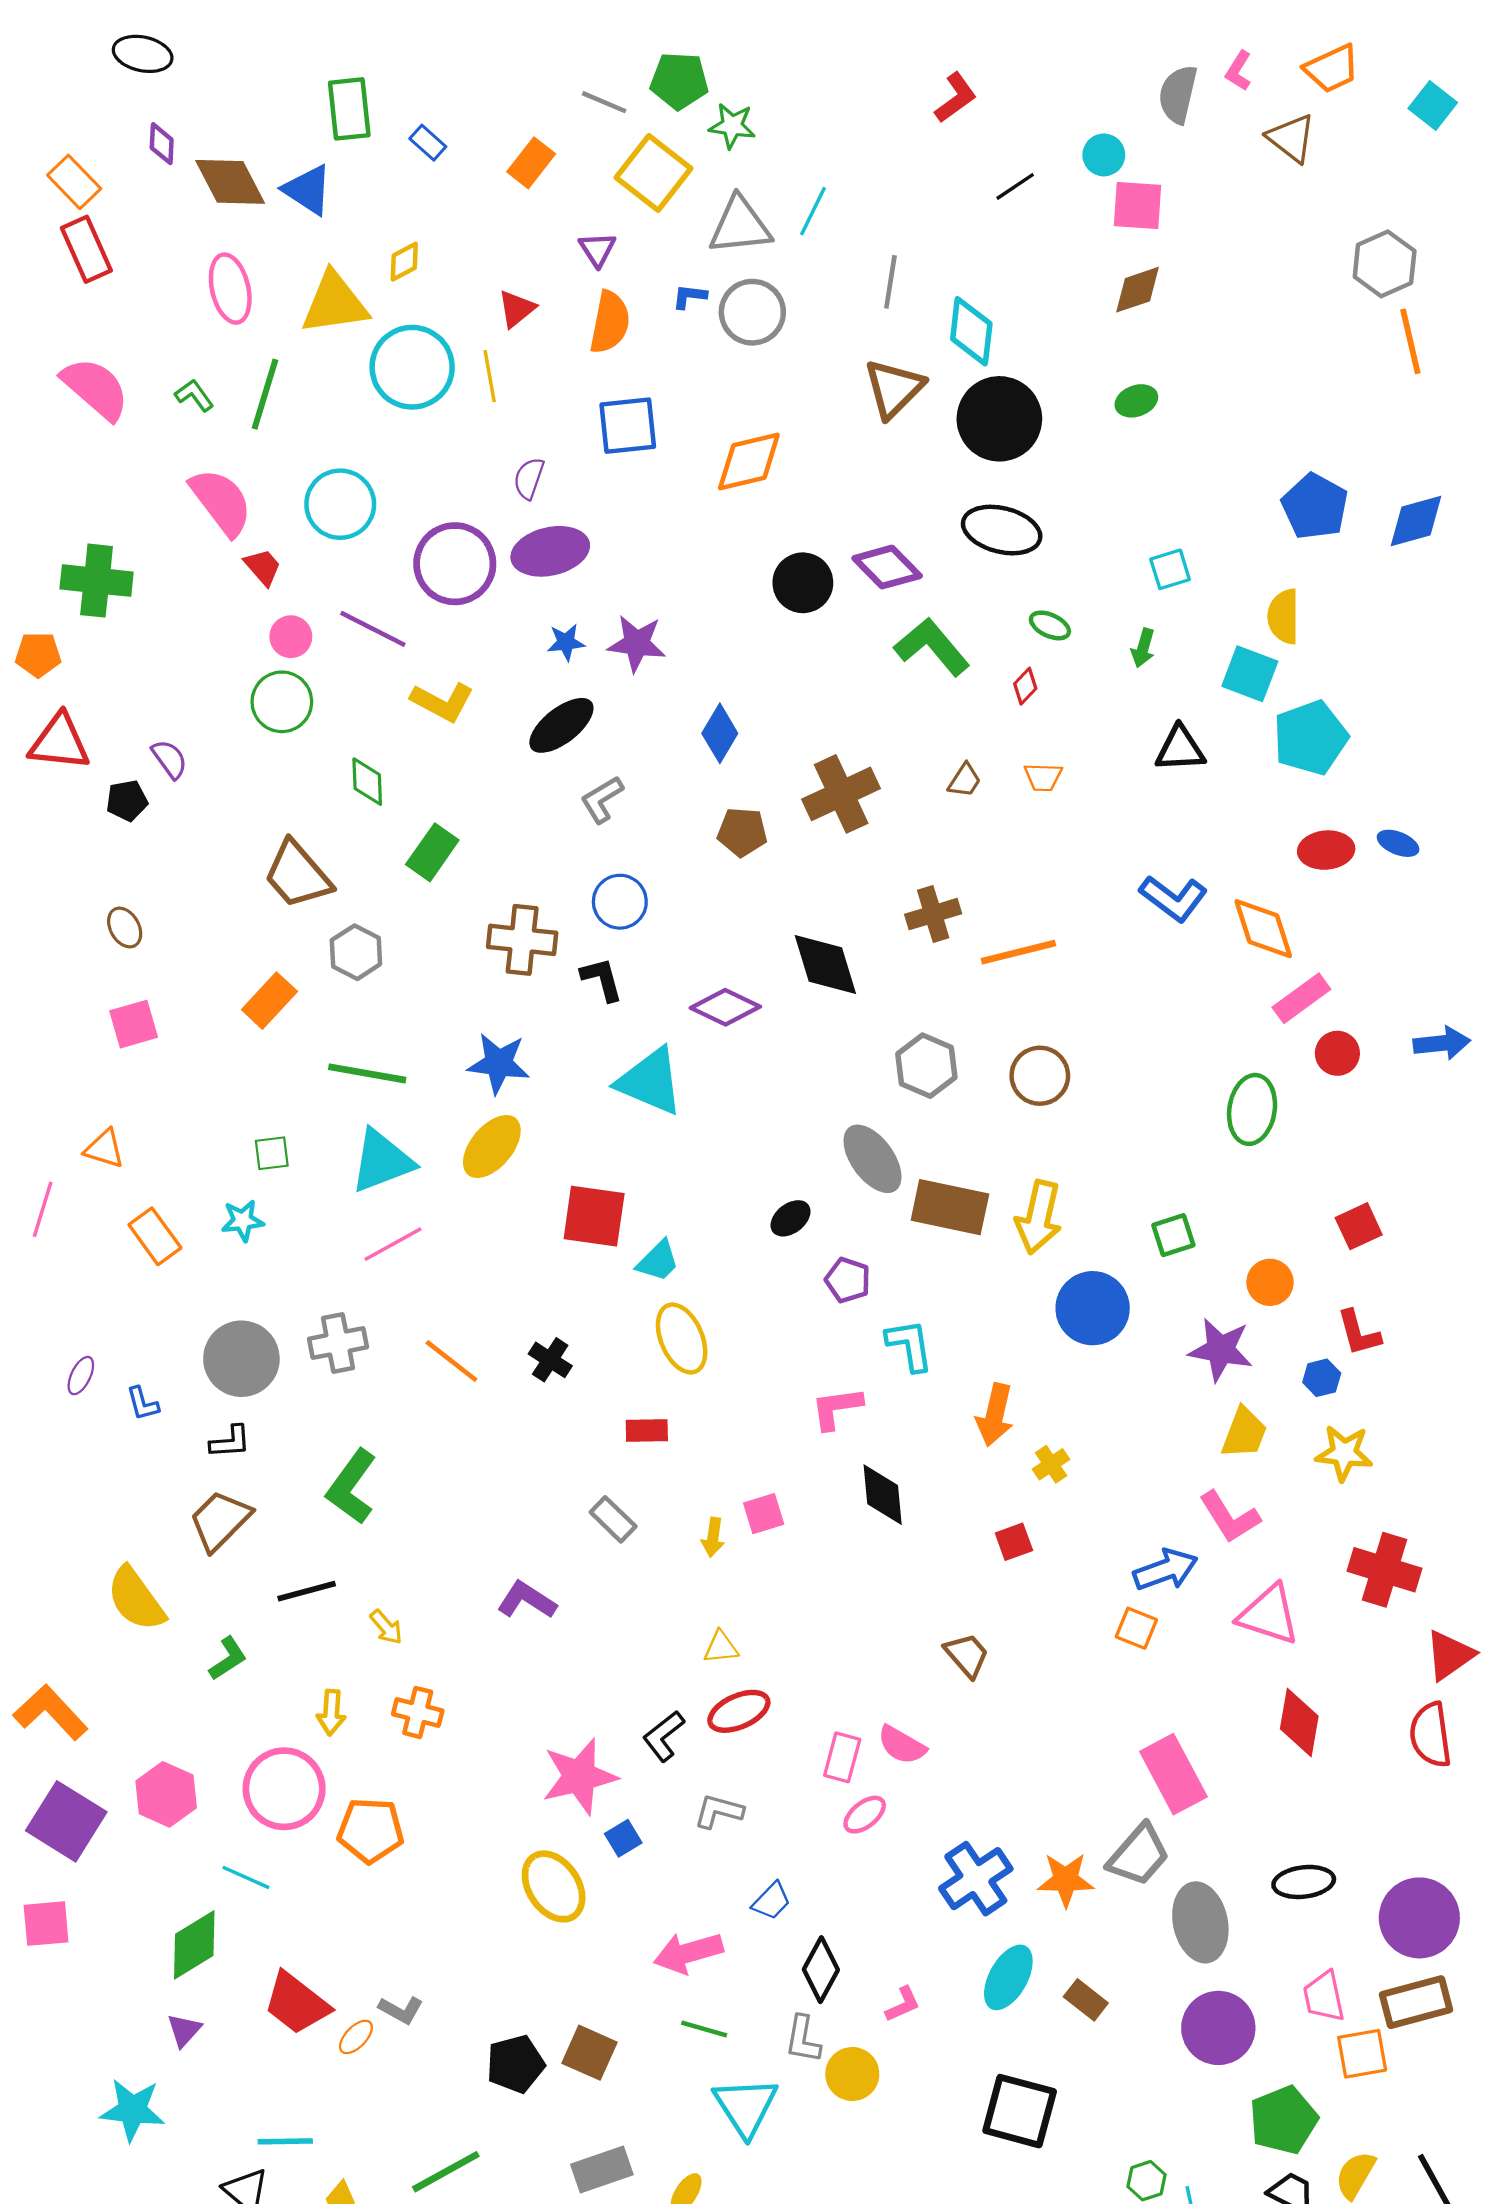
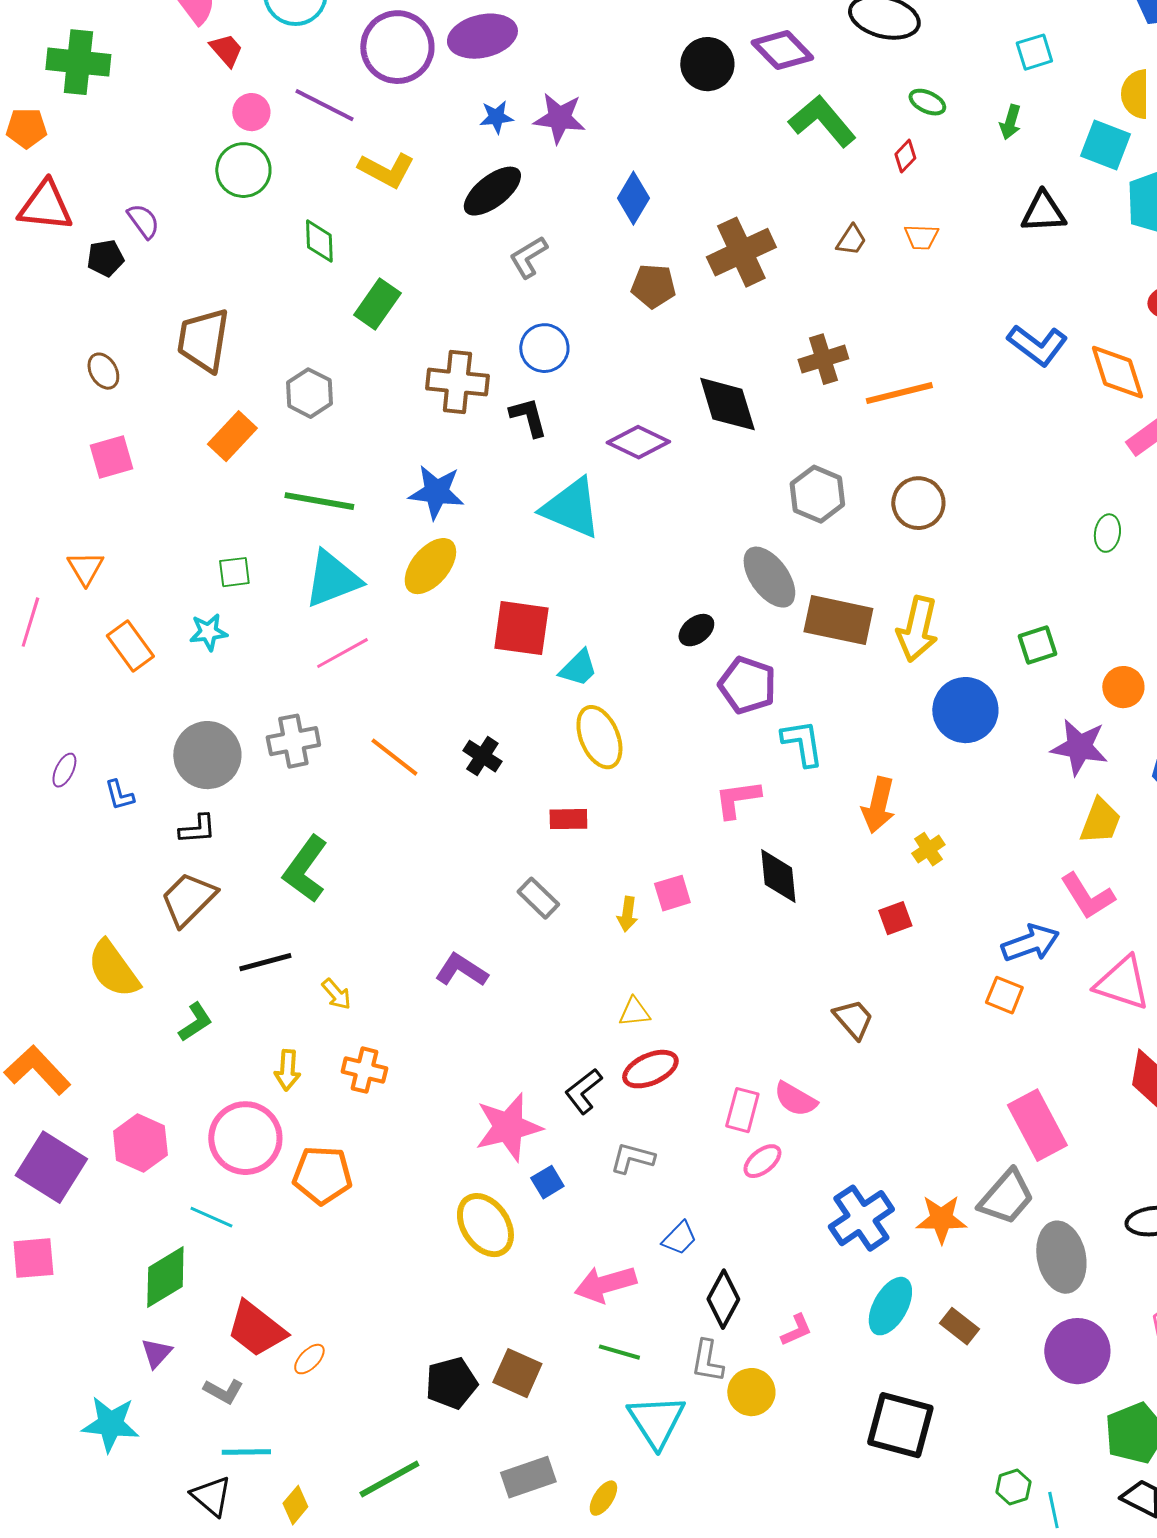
brown trapezoid: (298, 875) -> (203, 340), moved, turned 50
green ellipse: (1252, 1109) -> (1107, 533), size x0.6
orange triangle: (104, 1149) -> (85, 568), turned 42
purple pentagon: (848, 1280) -> (747, 685), size x1.4
gray L-shape: (401, 2010) -> (223, 1391), moved

